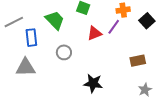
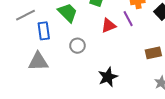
purple line: (114, 27) -> (128, 19), turned -63
black star: (93, 83) -> (108, 77), turned -30

